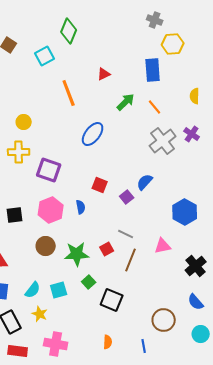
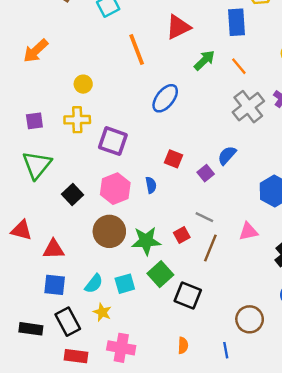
red triangle: (104, 74) -> (178, 27), size x1.6
black square: (15, 215) -> (72, 195), turned -36
brown circle: (46, 246) -> (109, 231), size x1.4
green square: (89, 282) -> (160, 274), size x1.5

